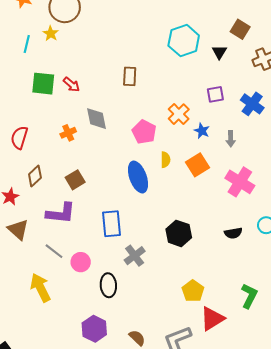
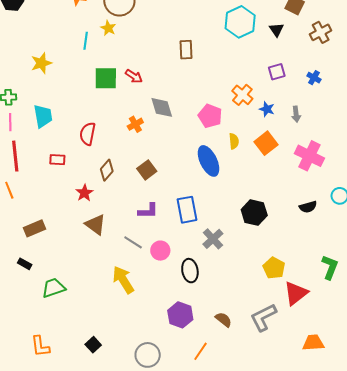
brown rectangle: (130, 76) -> (186, 50), moved
blue cross: (252, 104) -> (314, 78), size x0.6
purple L-shape: (61, 213) -> (148, 211), moved, size x0.7

